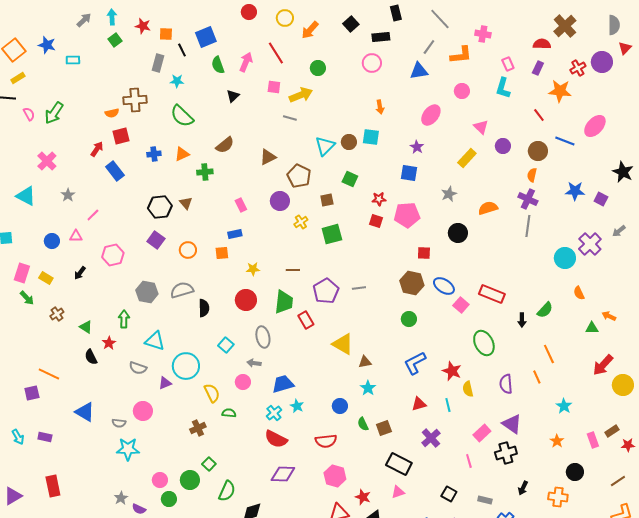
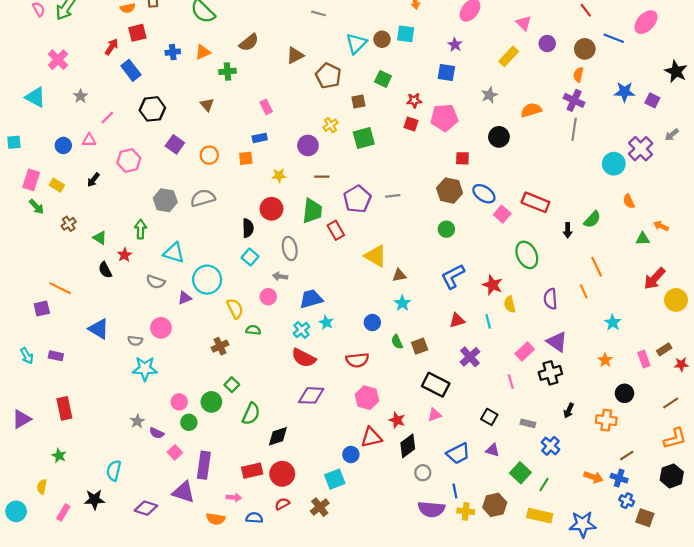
purple circle: (280, 201) -> (308, 145), moved
black hexagon: (160, 207) -> (152, 109), moved
black semicircle: (204, 308) -> (248, 228), moved

